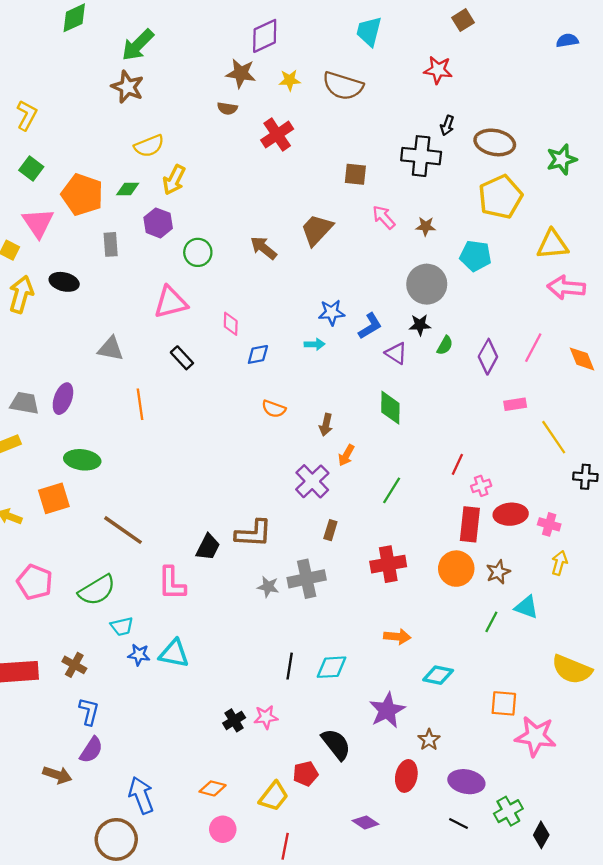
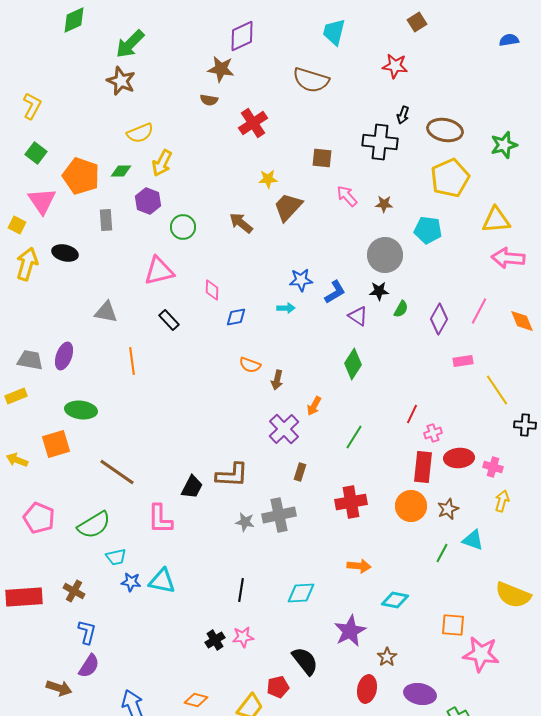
yellow star: (290, 80) -> (268, 179), moved
green diamond: (390, 408) -> (353, 364), turned 32
brown arrow: (326, 425) -> (277, 380), moved
black line: (290, 666) -> (241, 590), moved

